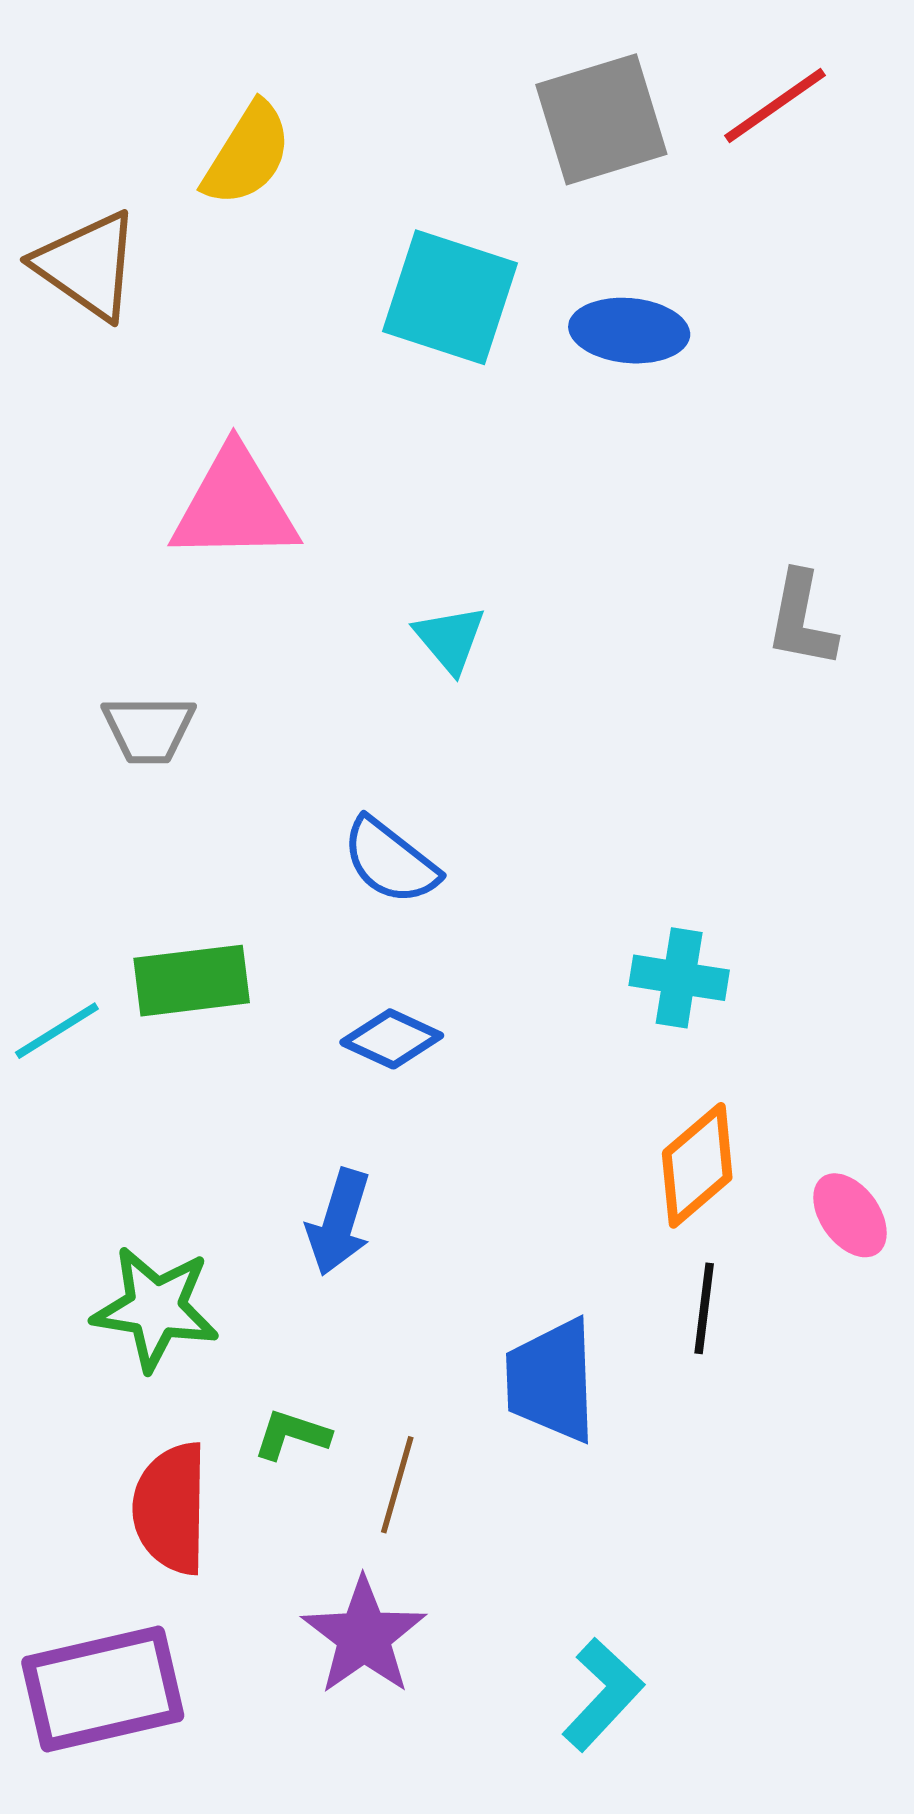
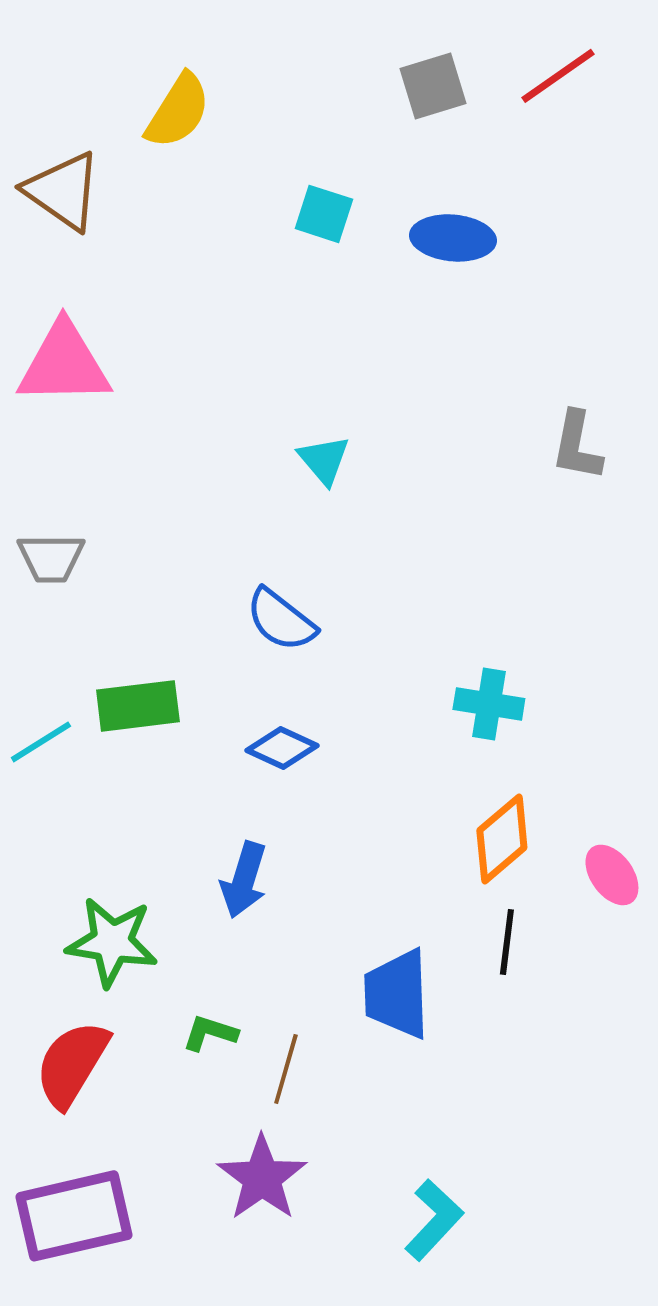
gray square: (601, 119) -> (433, 86), size x0.7
cyan square: (450, 297) -> (324, 214), size x0.6
pink triangle: (235, 506) -> (64, 364), moved
gray trapezoid: (149, 729) -> (51, 558), moved
red semicircle: (171, 1508) -> (72, 1064), moved, turned 30

